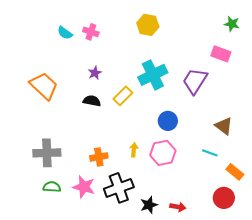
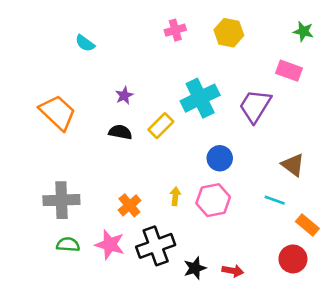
yellow hexagon: (148, 25) -> (229, 33), moved
pink cross: (91, 32) -> (175, 30), moved, turned -35
orange cross: (99, 157) -> (129, 205), turned -30

